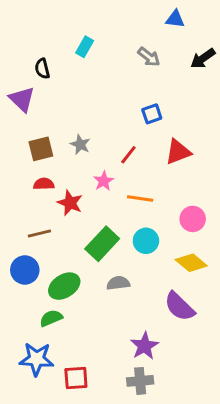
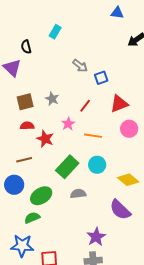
gray arrow: (149, 57) -> (80, 66), moved
pink circle: (193, 219) -> (129, 129), moved

